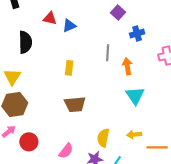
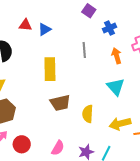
orange arrow: (127, 66) -> (117, 56), moved
yellow rectangle: (69, 68) -> (50, 69), size x1.6
yellow arrow: (134, 135) -> (120, 124), size x1.5
yellow semicircle: (103, 138) -> (88, 114), moved

